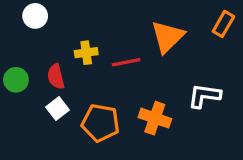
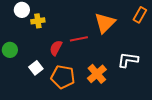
yellow cross: (86, 53) -> (38, 21), moved
red semicircle: (56, 77) -> (56, 48), moved, turned 42
orange cross: (155, 118) -> (97, 74), turned 30

